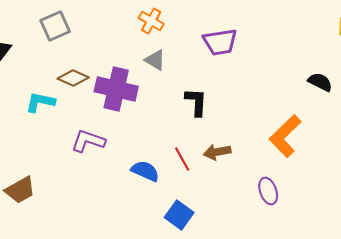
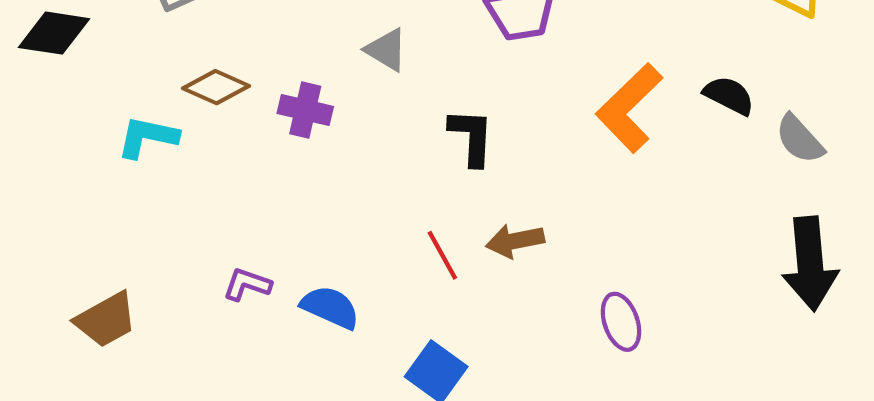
purple cross: (116, 89) -> (305, 110), size x0.6
orange L-shape: (285, 136) -> (629, 108), moved
purple L-shape: (88, 141) -> (247, 284), moved, size x0.7
blue semicircle: (145, 171) -> (330, 307), moved

